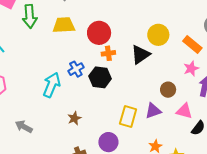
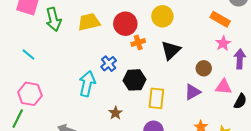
yellow circle: (158, 35) -> (162, 16), moved
black triangle: (140, 55) -> (171, 50), moved
black hexagon: (100, 77) -> (134, 80), moved
yellow rectangle: (128, 116) -> (156, 98), moved

